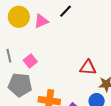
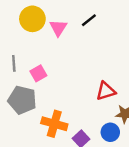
pink triangle: (41, 21) -> (58, 28), turned -42
red triangle: (88, 68) -> (106, 91), turned -30

